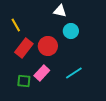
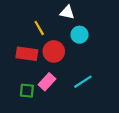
yellow line: (16, 25) -> (39, 28), moved
red rectangle: (24, 48) -> (27, 54), turned 60

